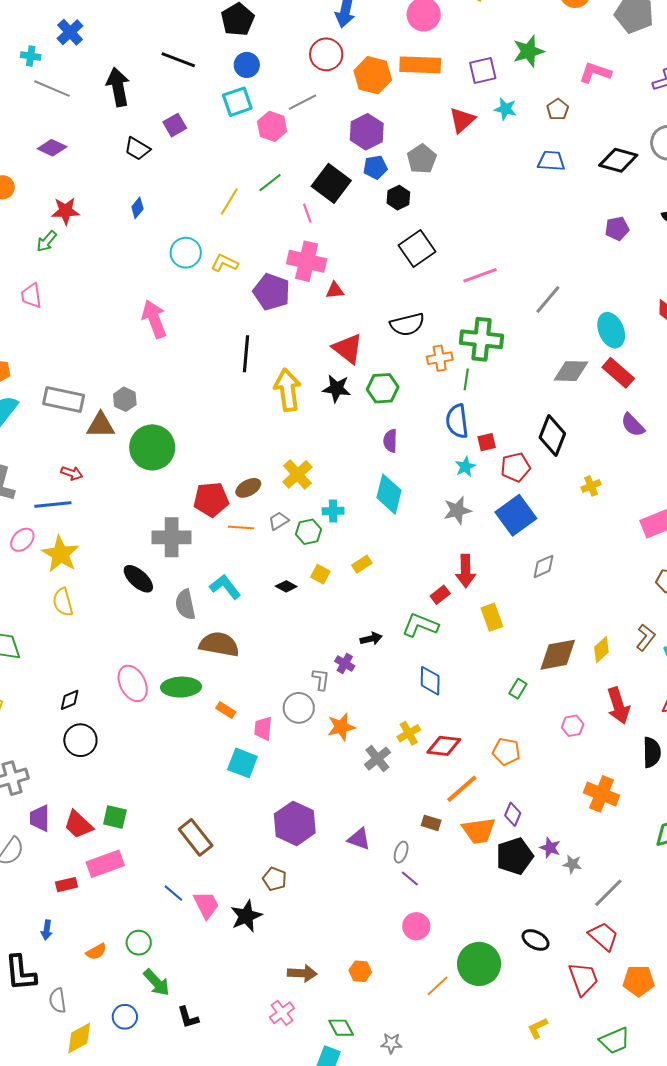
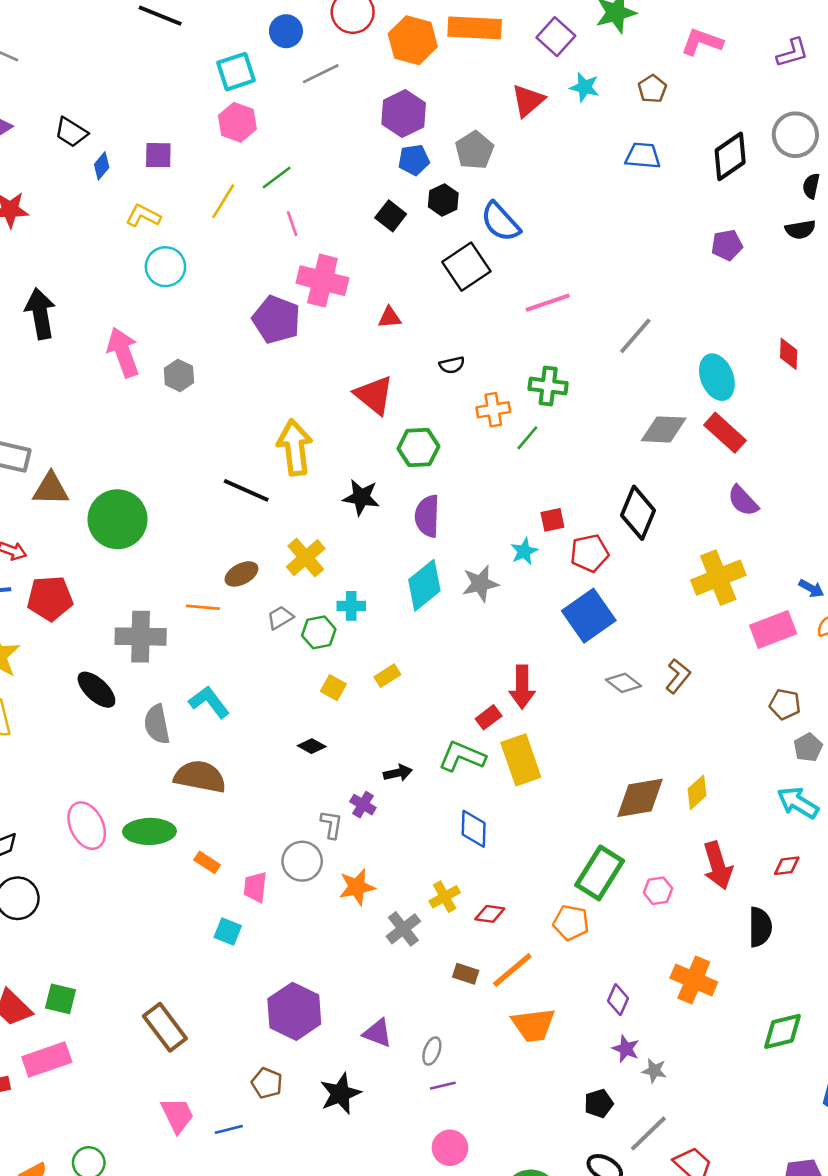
blue circle: (247, 65) -> (286, 31), moved
purple square: (483, 70) -> (556, 37), turned -36
black arrow: (118, 87) -> (40, 314), moved
purple square: (175, 125) -> (158, 155), moved, turned 30
pink hexagon: (272, 126) -> (237, 122), moved
black trapezoid: (137, 149) -> (71, 132), moved
black diamond: (618, 160) -> (730, 156), turned -51
black square: (331, 183) -> (391, 216), moved, size x0.6
blue diamond: (137, 208) -> (102, 166), moved
pink line: (307, 213) -> (292, 224), moved
yellow L-shape: (225, 263) -> (143, 216), moved
red triangle: (335, 290) -> (390, 317), moved
black semicircle: (407, 324) -> (452, 365), size x0.6
green cross: (481, 339) -> (548, 386), size x0.7
black line: (246, 354) -> (246, 490), moved, turned -72
green line: (466, 379) -> (527, 438), turned 30
black star: (337, 388) -> (361, 497), moved
gray hexagon: (125, 399) -> (179, 375), moved
blue semicircle: (457, 421) -> (500, 222), moved, turned -36
purple semicircle: (390, 441) -> (427, 516), size x1.4
yellow cross: (591, 486) -> (718, 578), moved, size x2.0
cyan diamond: (389, 494) -> (424, 585), turned 36
red pentagon: (211, 499) -> (50, 598), moved
gray star: (457, 510) -> (480, 584), moved
orange line: (241, 527) -> (203, 607), moved
gray diamond: (543, 566) -> (624, 683), turned 60
black diamond: (286, 586) -> (312, 746), moved
yellow rectangle: (492, 617) -> (521, 760), moved, size x1.4
brown L-shape: (646, 638) -> (678, 676), moved
green rectangle: (518, 689) -> (600, 873), moved, size x2.0
red diamond: (444, 746) -> (490, 914), size x0.7
cyan square: (242, 763) -> (228, 932), size x0.7
purple diamond: (513, 814) -> (618, 1000), moved
brown rectangle: (431, 823) -> (466, 974), moved
black pentagon: (515, 856) -> (599, 1104), moved, size x0.6
purple line: (410, 879) -> (443, 1086), turned -54
blue line: (173, 893) -> (229, 1129), moved, turned -55
gray line: (608, 893) -> (648, 1133), moved
black star: (246, 916) -> (340, 1094), moved

